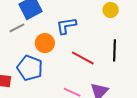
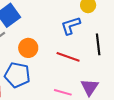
blue L-shape: (66, 26) -> (71, 26), moved

